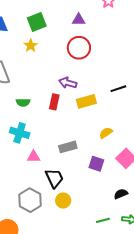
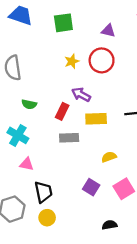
yellow star: (31, 46) -> (72, 61), moved
gray rectangle: (68, 147) -> (69, 138), moved

